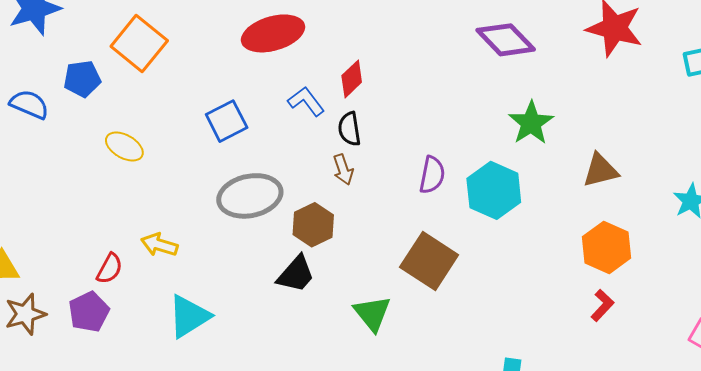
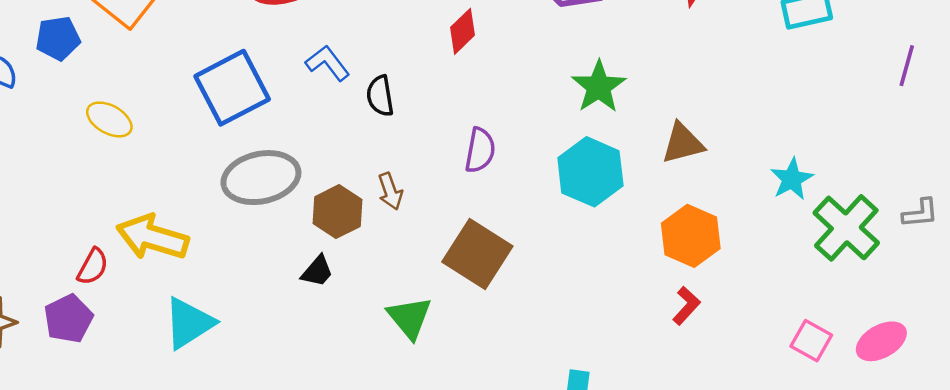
red diamond: (352, 79) -> (462, 31), moved
blue square: (227, 121) -> (232, 88), size x1.5
brown arrow: (343, 170) -> (390, 191), moved
cyan hexagon: (494, 190) -> (590, 172), moved
yellow arrow: (159, 245) -> (152, 237), size x1.6
black trapezoid: (296, 274) -> (317, 271), size x0.7

